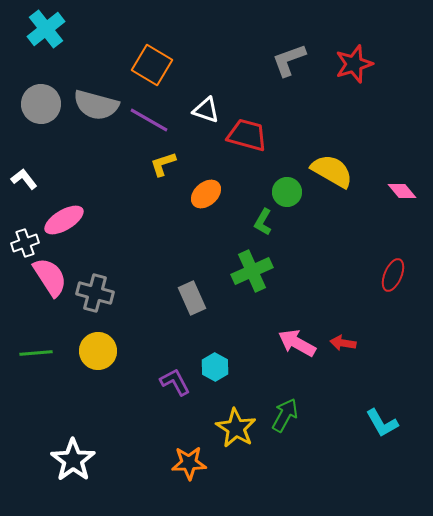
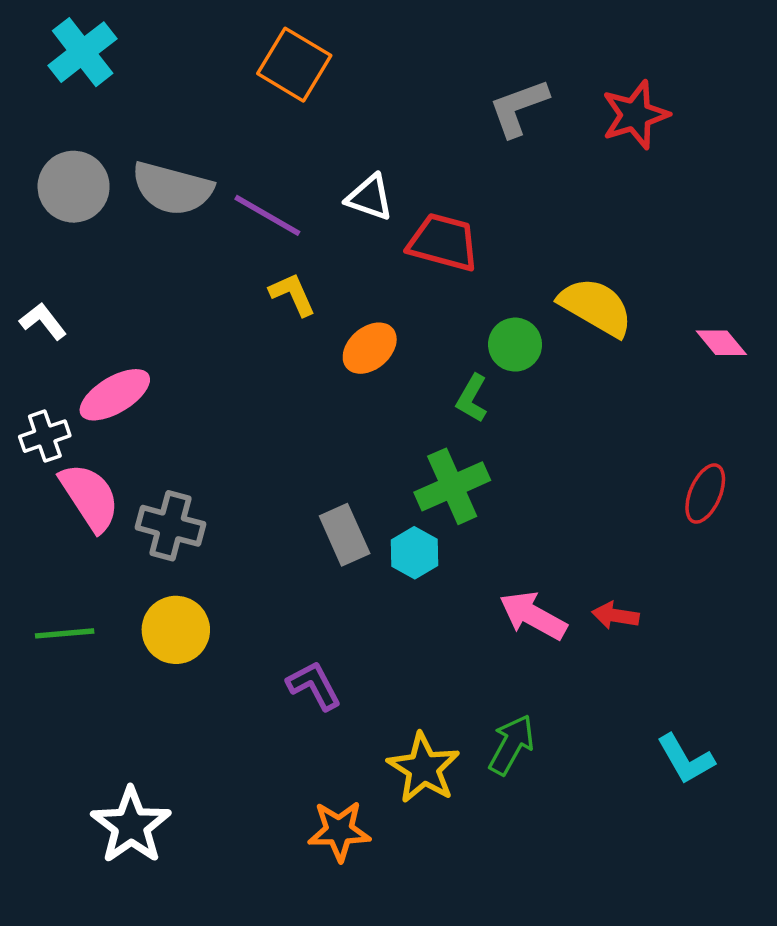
orange square: (152, 65) -> (294, 65), moved
yellow L-shape: (163, 164) -> (292, 294), turned 84
cyan hexagon: (215, 367) -> (415, 553), moved

